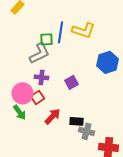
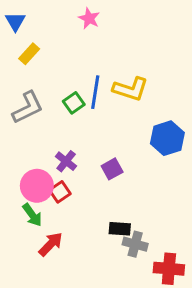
green square: (47, 39) -> (74, 103), turned -32
gray L-shape: (40, 53) -> (28, 107), moved
purple cross: (42, 77) -> (66, 161), turned 32
red arrow: (53, 116) -> (51, 244), moved

